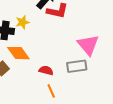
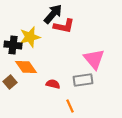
yellow star: (22, 22) -> (30, 37), size x1.5
orange line: (51, 91) -> (70, 106), moved

